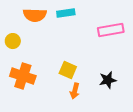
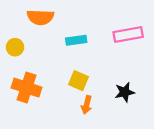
cyan rectangle: (66, 13) -> (76, 40), moved

